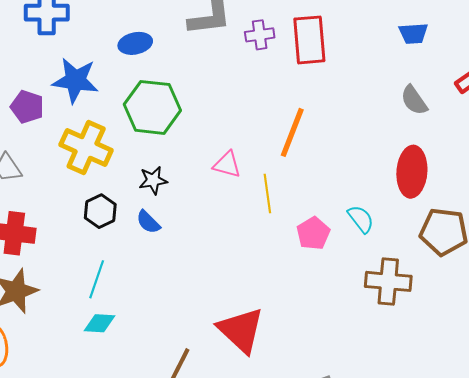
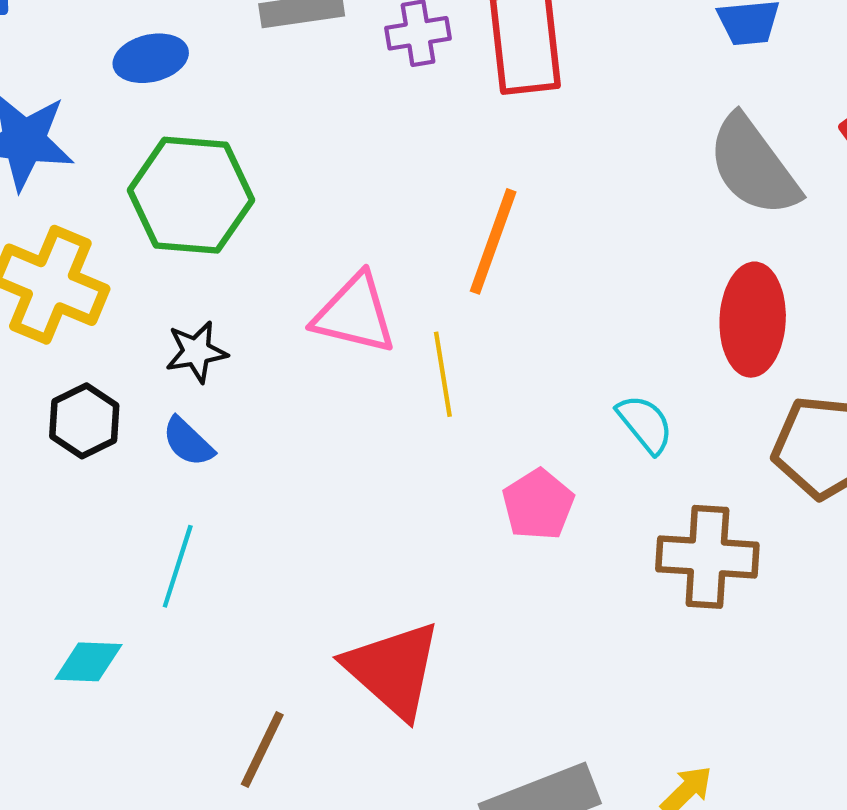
gray semicircle: (414, 100) -> (753, 166), size x1.6
pink triangle: (227, 165) -> (355, 314), size x1.4
pink pentagon: (313, 233) -> (538, 505), moved
cyan line: (97, 279) -> (178, 566), moved

